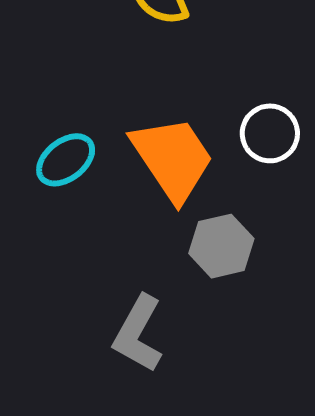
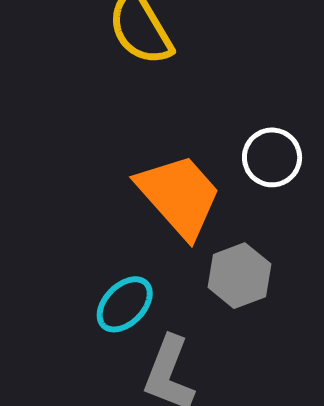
cyan ellipse: (66, 160) -> (125, 304), moved

